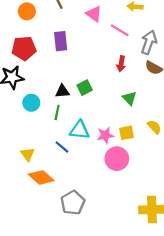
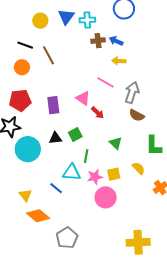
pink triangle: (94, 14) -> (83, 98), moved
purple rectangle: (61, 41) -> (53, 105), moved
red arrow: (121, 64) -> (98, 113), moved, turned -56
cyan circle: (31, 103) -> (28, 149), size x1.6
green line: (57, 113) -> (86, 156), moved

